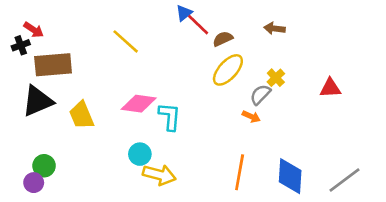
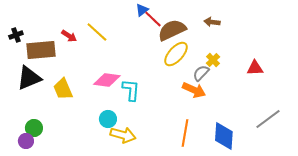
red arrow: (34, 30) -> (69, 36), moved
brown semicircle: (223, 39) -> (172, 30), size x1.8
orange arrow: (251, 117) -> (194, 90), size x1.6
gray line: (345, 180) -> (268, 119), moved

